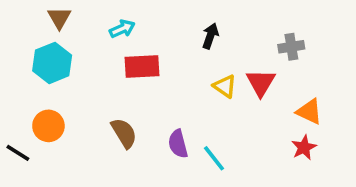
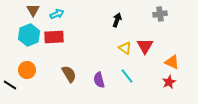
cyan arrow: (122, 29) -> (57, 14), moved
gray cross: (291, 47) -> (160, 14), moved
red rectangle: (142, 67) -> (54, 37), moved
cyan line: (214, 158) -> (127, 76), moved

